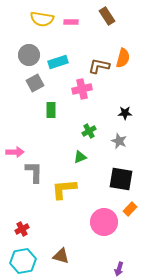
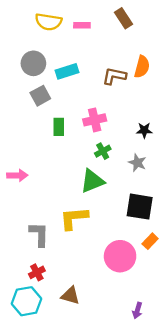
pink cross: (82, 89) -> (95, 120), moved
green triangle: (80, 157) -> (92, 181), size x1.6
gray L-shape: (34, 172) -> (39, 234), moved
red cross: (22, 229) -> (37, 272), moved

